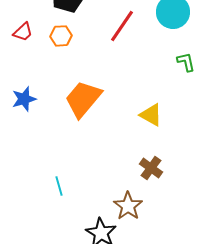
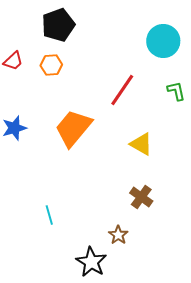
red line: (122, 26) -> (122, 90), moved
brown star: (128, 206) -> (118, 235), size x0.7

